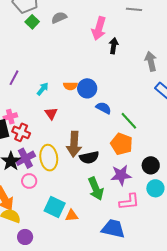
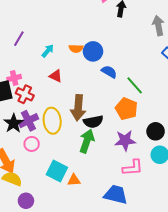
red triangle: (51, 113) -> (56, 76), turned -32
green arrow: (96, 189) -> (87, 141), moved, turned -140

